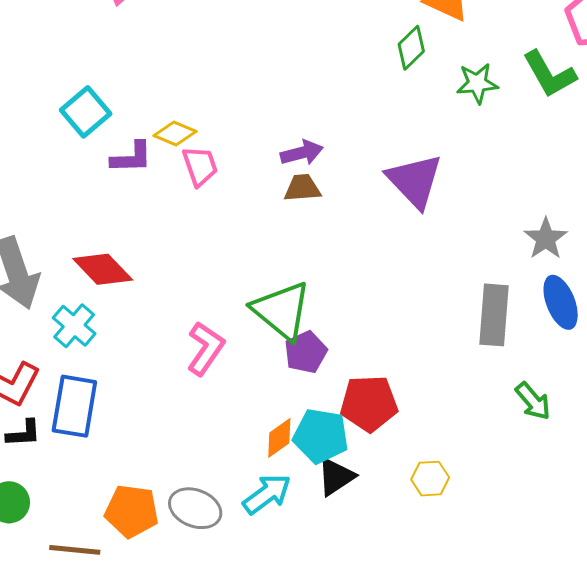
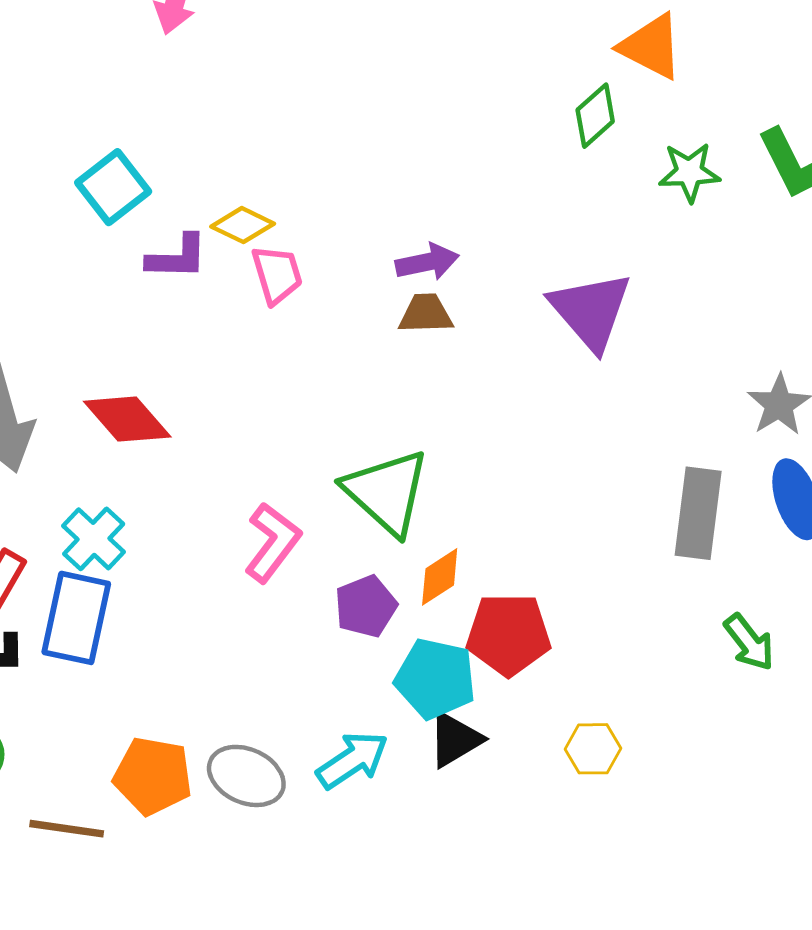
cyan cross: (74, 326) -> (94, 539), moved
purple pentagon: (306, 352) -> (366, 606), moved
orange diamond: (279, 438) -> (440, 577), moved

